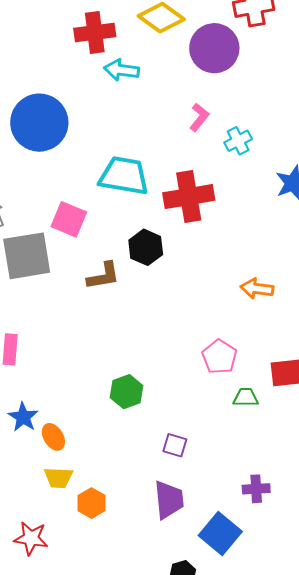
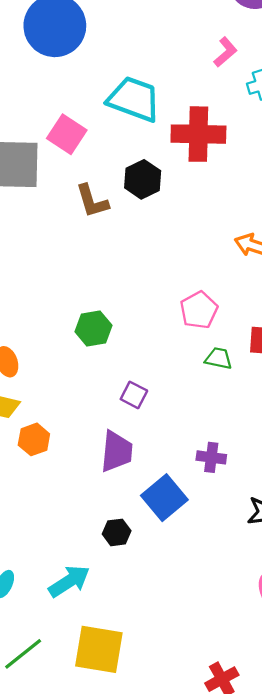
brown L-shape: (103, 276) -> (92, 201), turned 72

